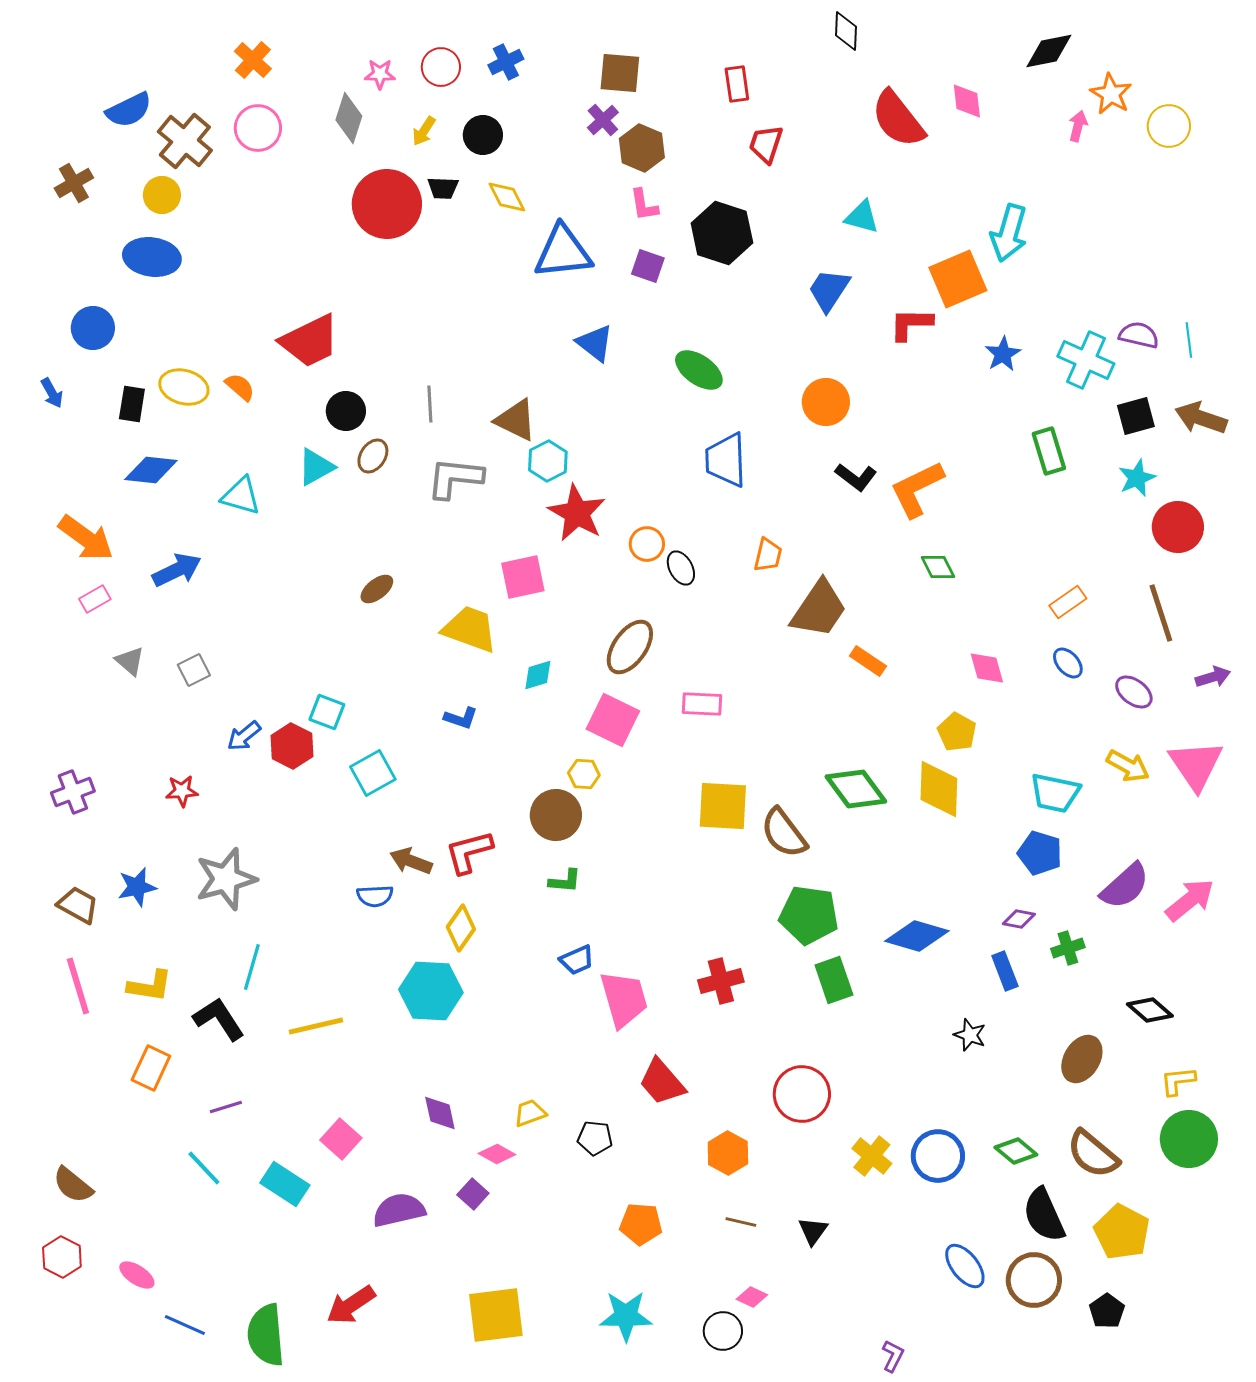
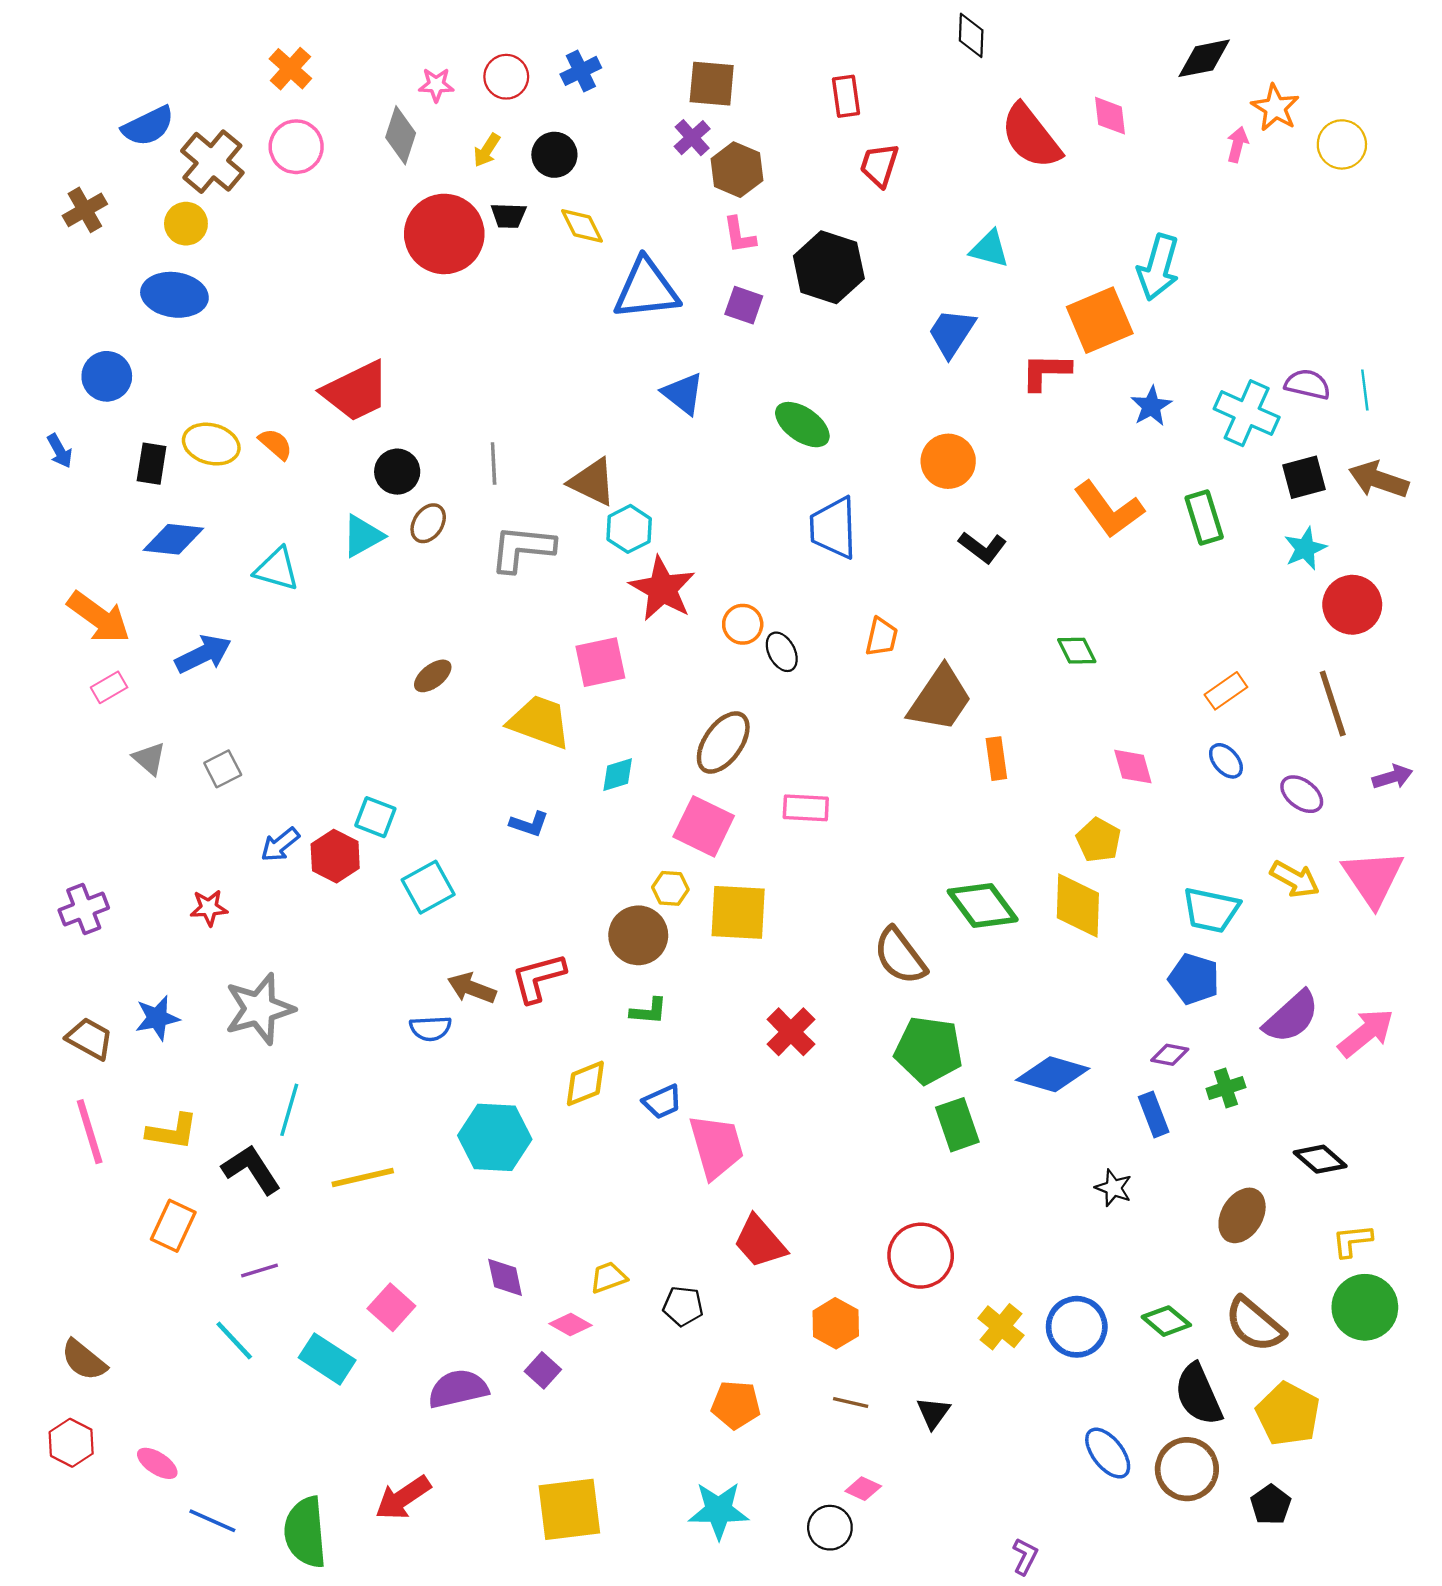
orange L-shape: (917, 489) -> (1109, 509), moved, turned -100
orange rectangle: (868, 661) -> (996, 759), turned 48
yellow square: (723, 806) -> (738, 912), moved
yellow diamond: (461, 928) -> (585, 1083), moved, turned 33
red cross: (721, 981) -> (791, 1032), moved, turned -30

